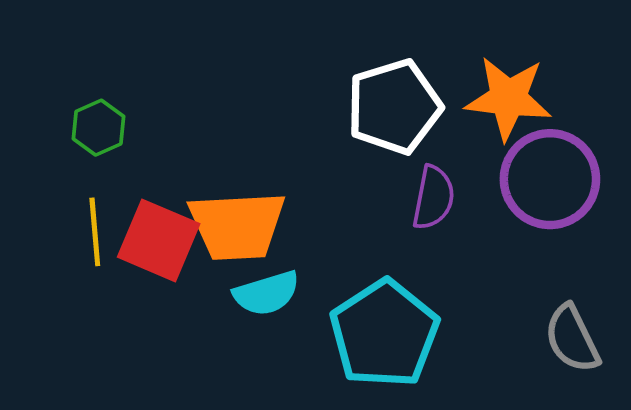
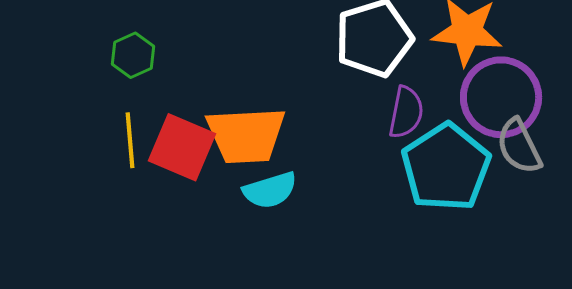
cyan pentagon: (384, 334) -> (446, 167), moved
gray semicircle: (572, 339) -> (519, 146), moved

